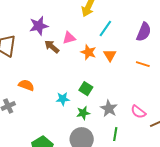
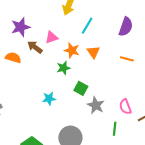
orange semicircle: (26, 85) -> (13, 58), moved
green square: (86, 89) -> (81, 88), moved
pink semicircle: (138, 112) -> (125, 107), turned 35
green star: (83, 113) -> (63, 68), moved
green line: (115, 134) -> (115, 129), moved

